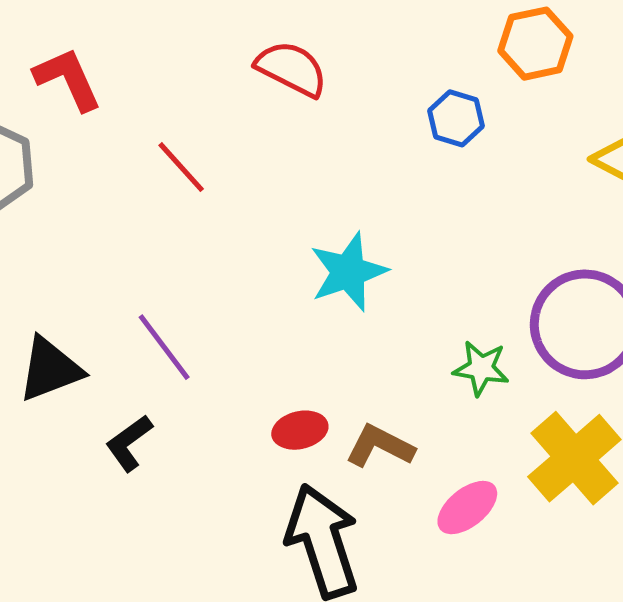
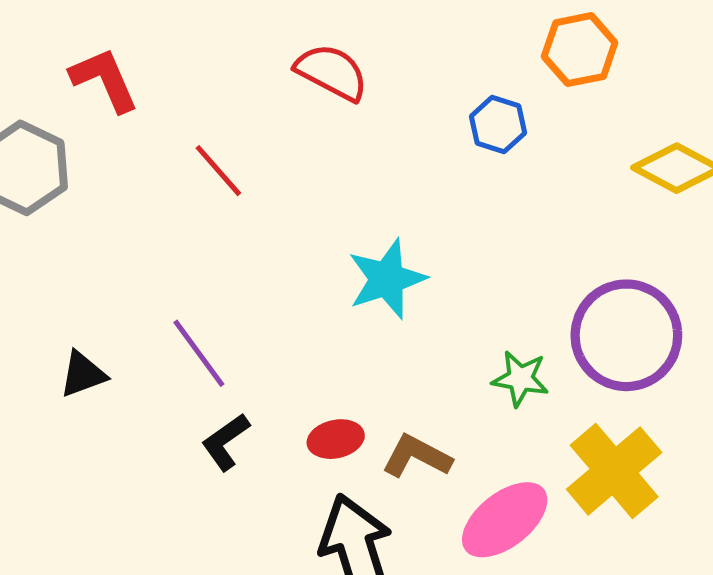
black triangle: (50, 369) -> (83, 374), size x0.7
black L-shape: (129, 443) -> (226, 442), moved
pink ellipse: (467, 508) -> (505, 520), size x1.4

